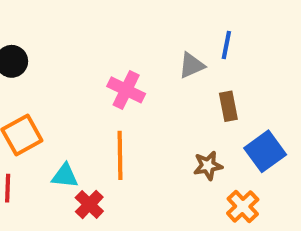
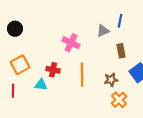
orange line: (120, 155) -> (82, 75), moved
red cross: (89, 204) -> (53, 70), moved, turned -32
orange cross: (243, 206) -> (119, 100), moved

